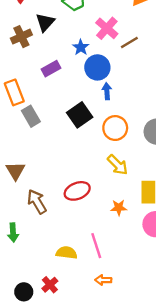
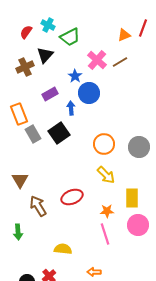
brown line: (129, 43) -> (120, 62), moved
blue arrow: (107, 91) -> (71, 108), moved
black square: (80, 115) -> (59, 133), moved
pink line: (96, 246) -> (105, 234), moved

